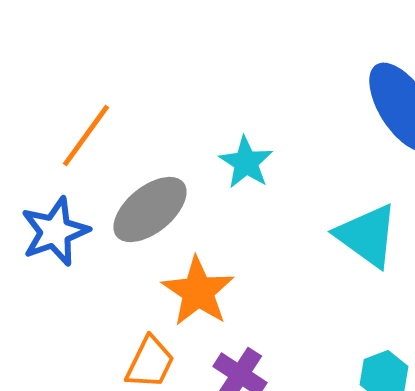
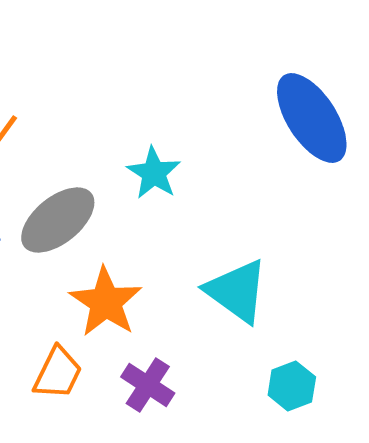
cyan triangle: (367, 236) -> (237, 291), moved

